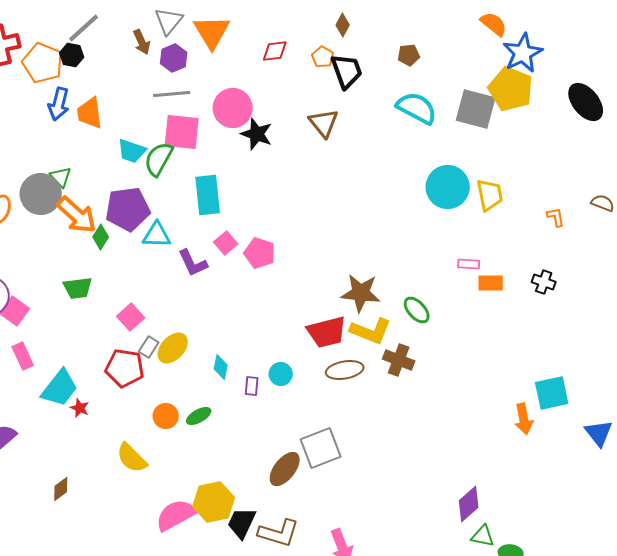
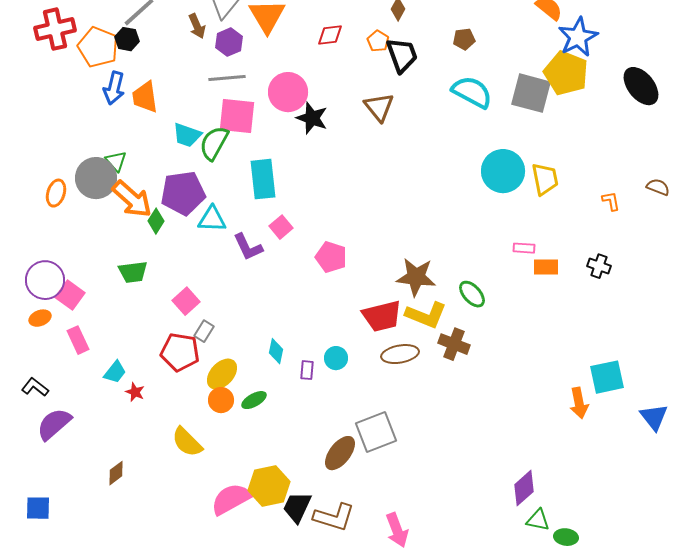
pink pentagon: (260, 253) -> (331, 257), moved
yellow ellipse: (173, 348) -> (222, 374), moved
cyan trapezoid: (60, 388) -> (115, 372), size x0.6

